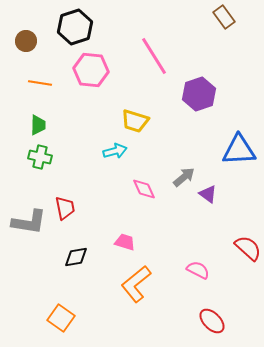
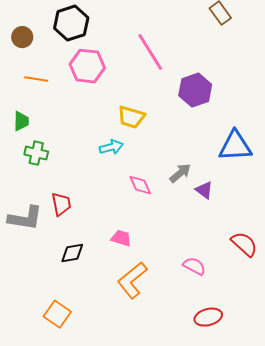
green trapezoid: (38, 125) -> (21, 121), moved
red ellipse: (212, 321) -> (208, 317), turned -60

